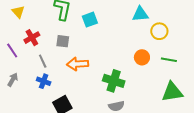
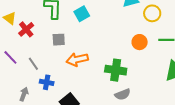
red cross: (32, 38) -> (26, 29), moved
gray line: (43, 61) -> (33, 64), moved
gray arrow: (13, 80) -> (24, 94), moved

